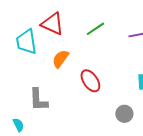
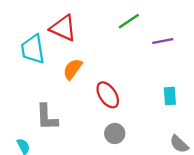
green line: (95, 29) -> (129, 21), moved
gray circle: (124, 114) -> (115, 133), moved

